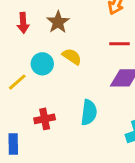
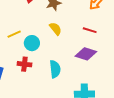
cyan circle: (42, 64) -> (32, 43), moved
cyan semicircle: (89, 112) -> (55, 69), turned -30

